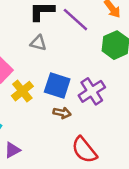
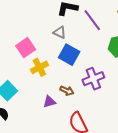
blue square: (57, 85) -> (69, 55), moved
purple triangle: (12, 150) -> (49, 102), moved

